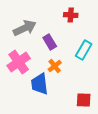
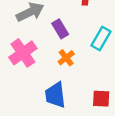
blue trapezoid: (40, 84) -> (55, 95), moved

